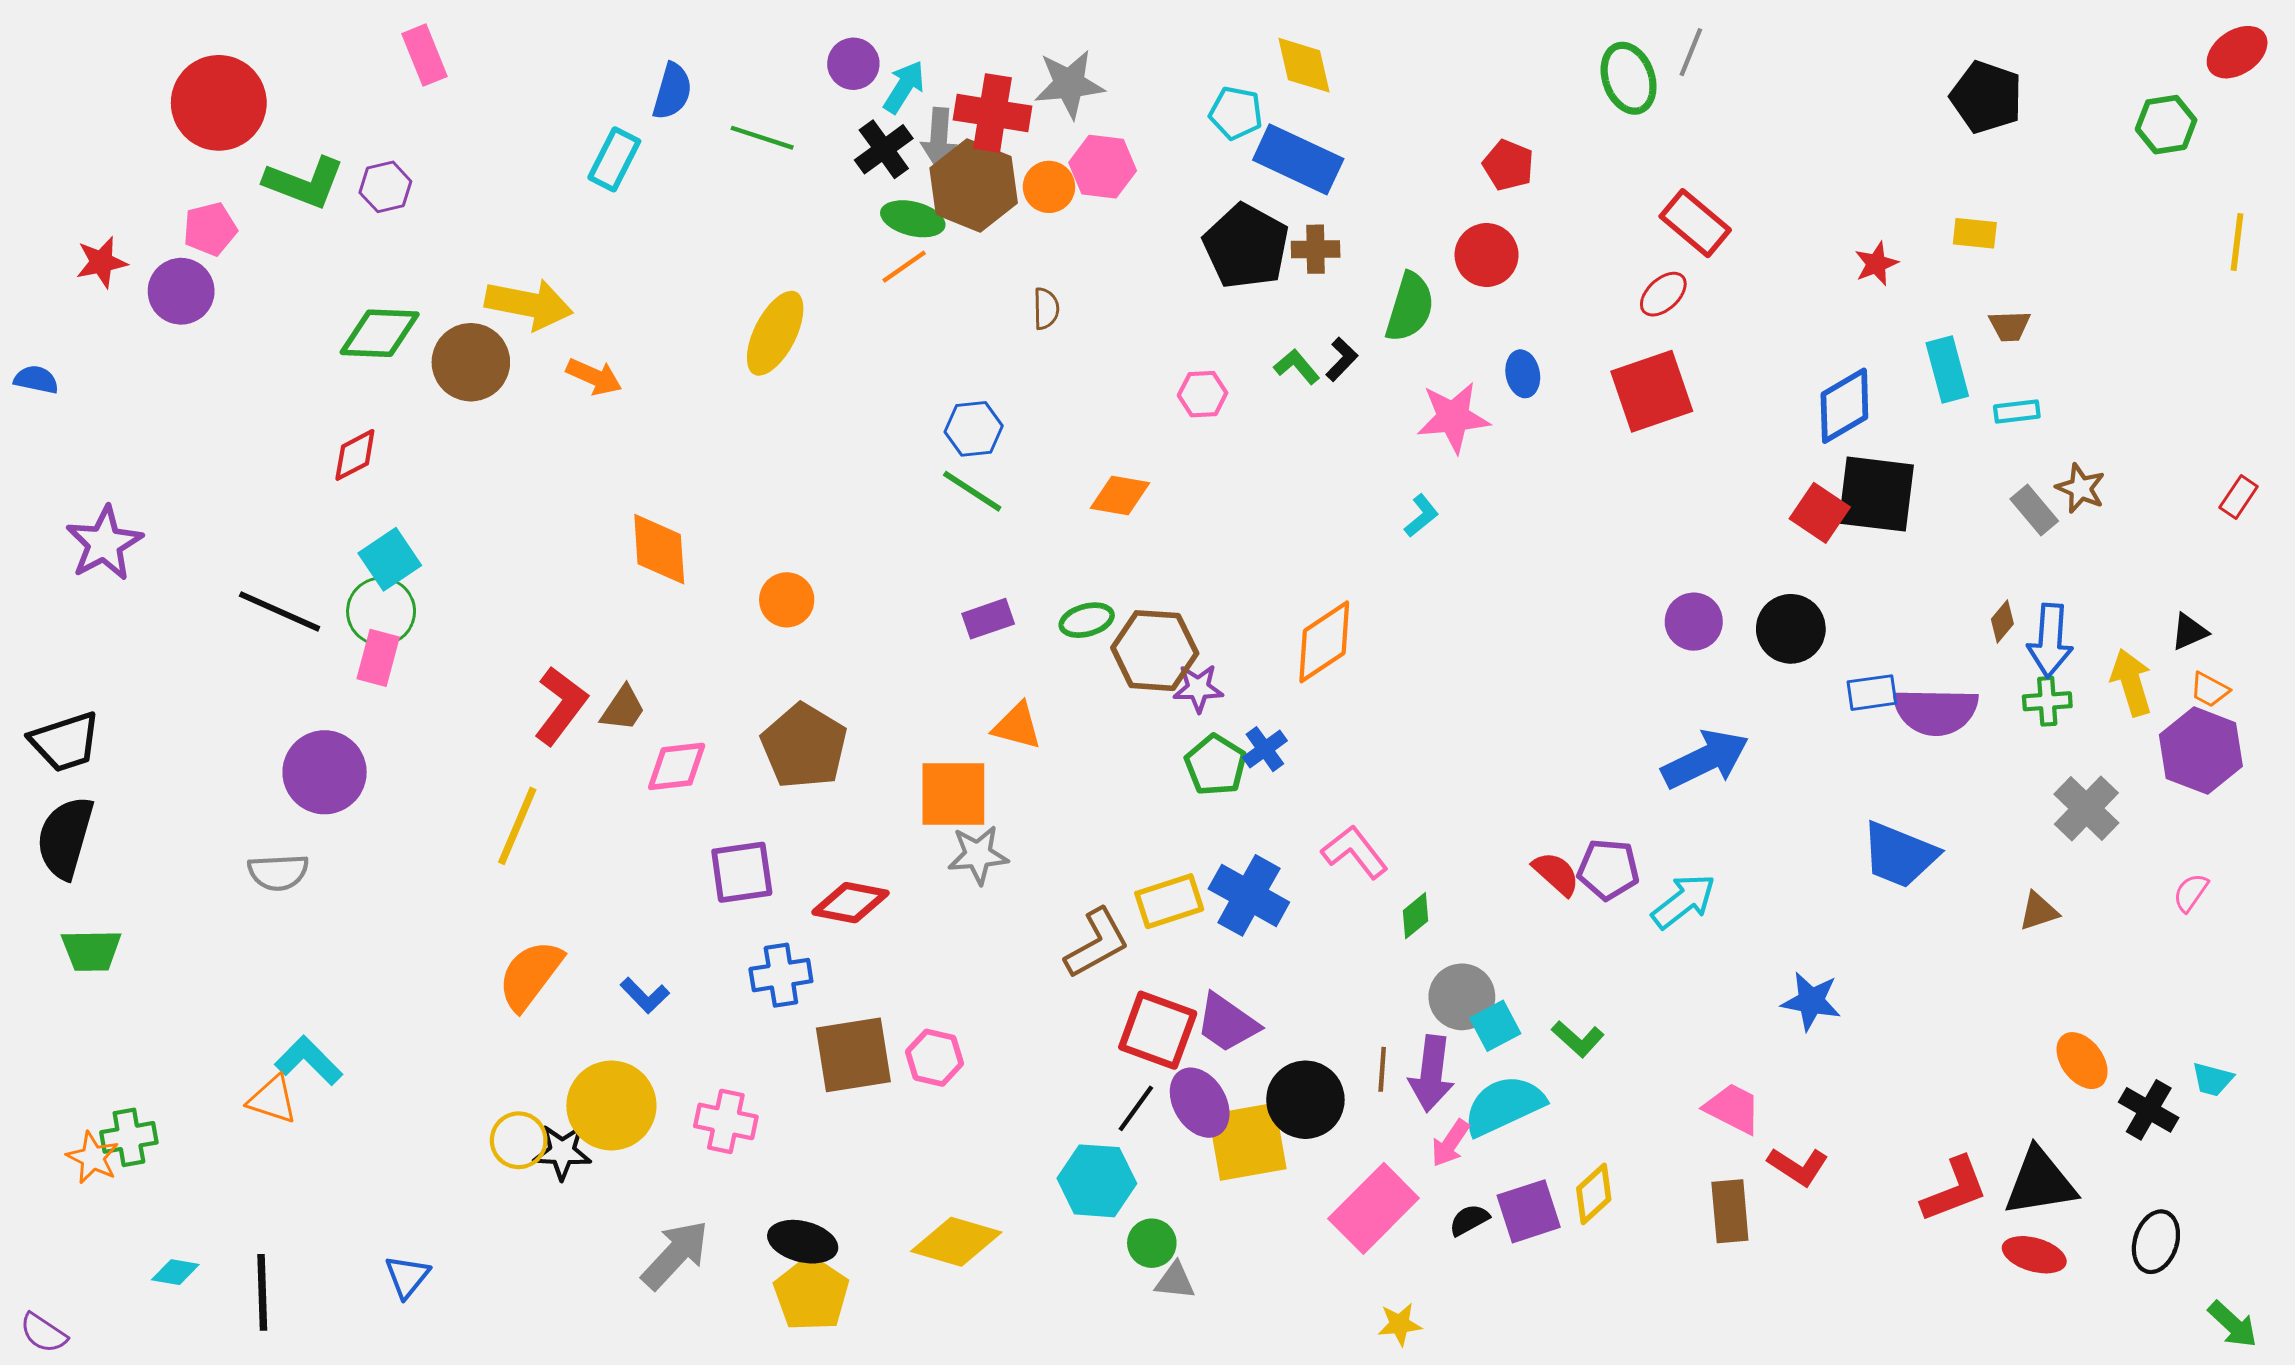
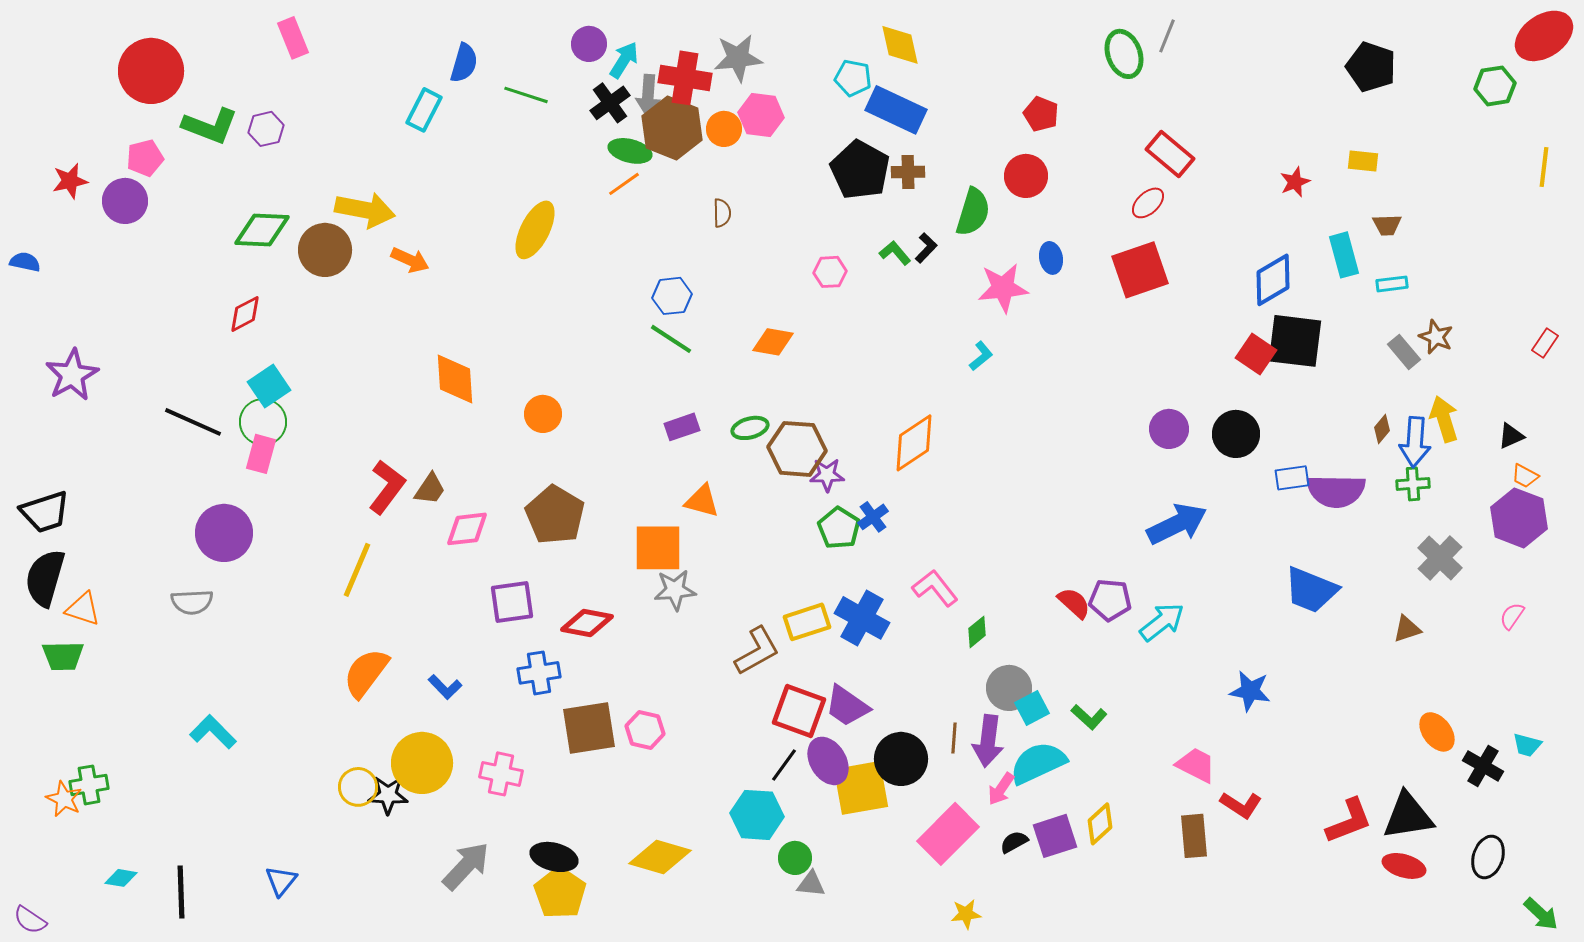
red ellipse: (2237, 52) -> (1544, 36), size x1.4
yellow arrow: (2131, 682) -> (1444, 419), moved
orange triangle: (272, 1100) -> (83, 609), moved

